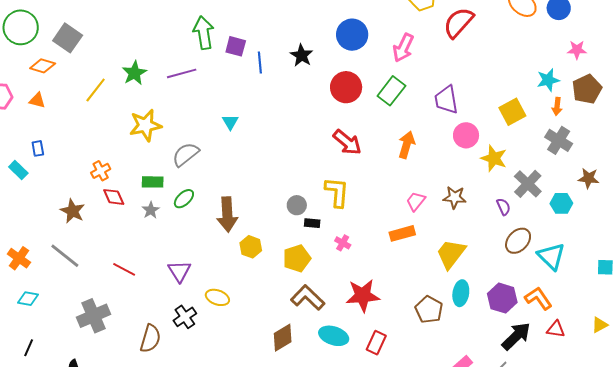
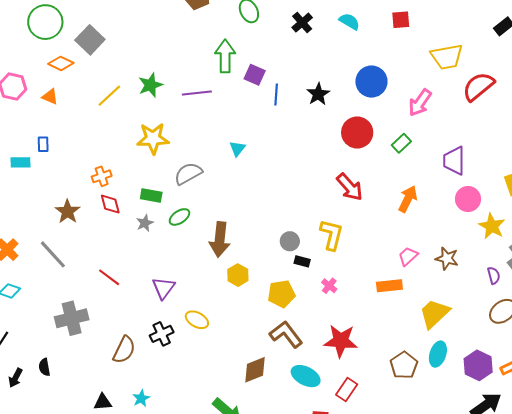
green rectangle: (391, 91) -> (401, 143), size x0.7
cyan rectangle: (18, 170) -> (20, 162), turned -54

